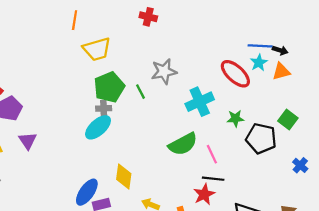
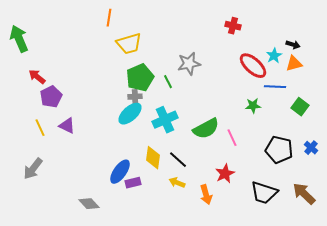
red cross: (148, 17) -> (233, 26), moved
blue line: (260, 46) -> (275, 87), moved
cyan cross: (200, 102) -> (165, 120), moved
black pentagon: (261, 139) -> (279, 150), moved
purple triangle: (28, 141) -> (67, 126), turned -30
black line: (213, 179) -> (178, 160), moved, turned 36

